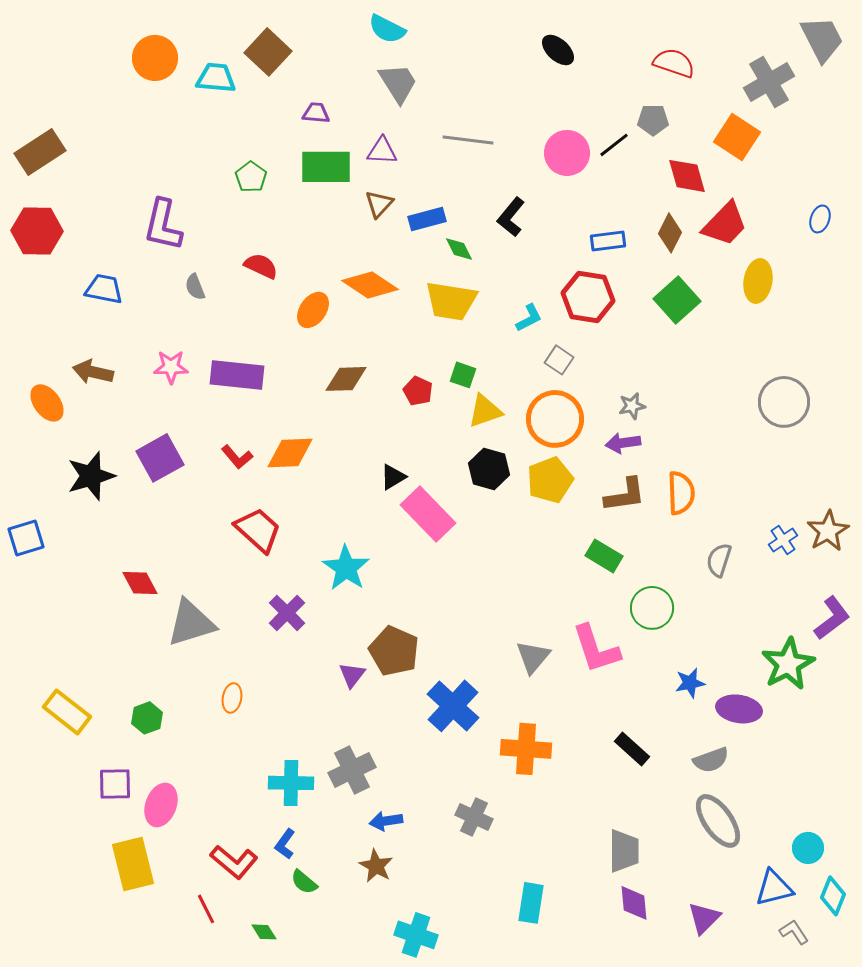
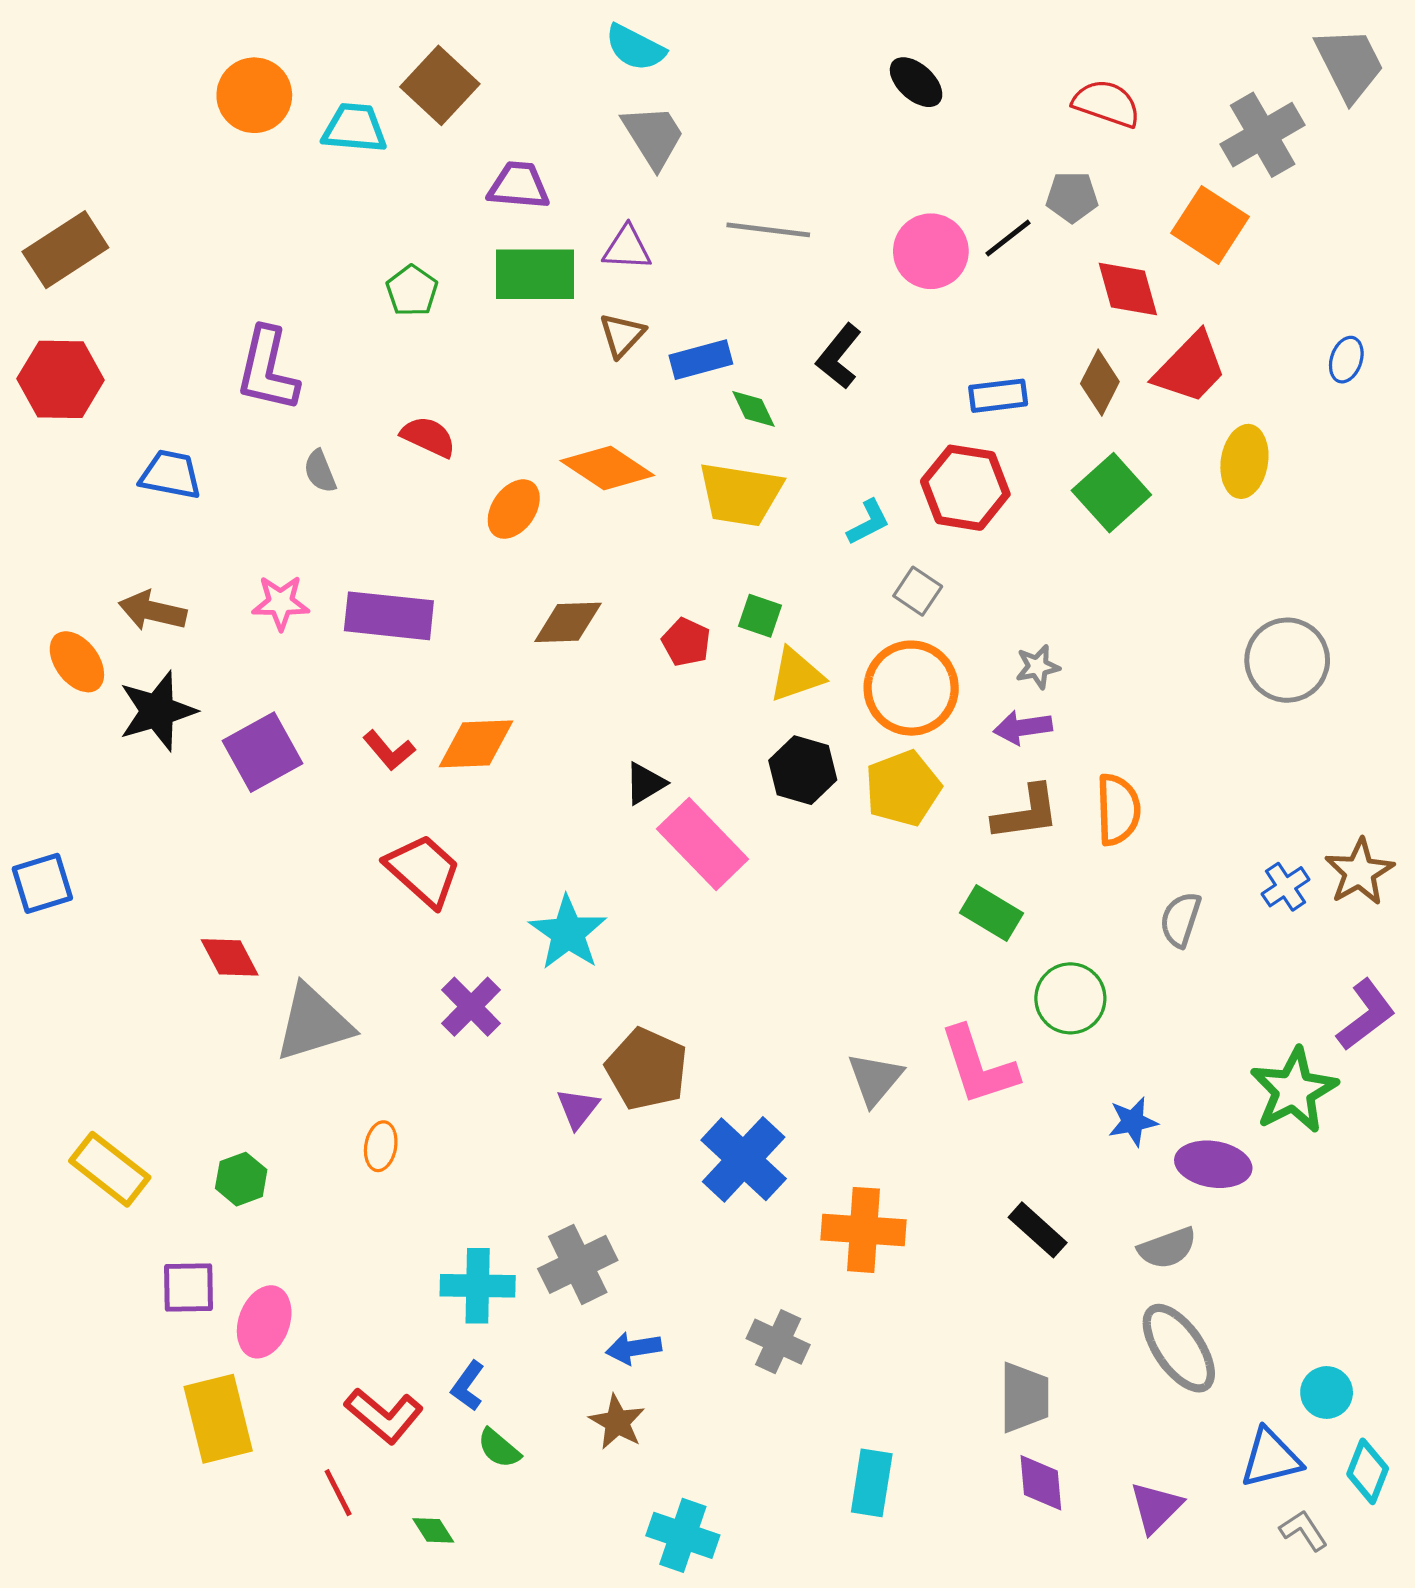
purple trapezoid: (316, 113) -> (519, 186), size x1.4
black star: (91, 476) -> (157, 711), moved

